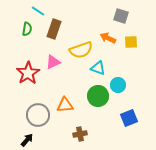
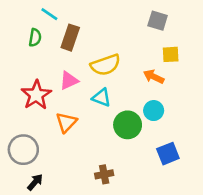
orange arrow: (108, 38) -> (154, 77), moved
cyan triangle: (98, 68) -> (102, 98), moved
orange triangle: (65, 105) -> (66, 122), moved, turned -42
gray circle: (38, 115) -> (23, 150), moved

